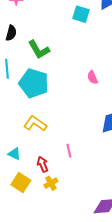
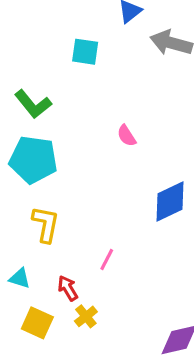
cyan square: (81, 14) -> (85, 52), moved
yellow L-shape: (35, 124) -> (46, 224), turned 75
pink line: (69, 151) -> (107, 260), turned 48

